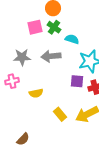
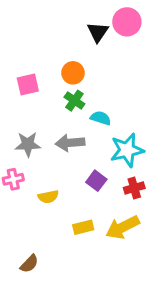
pink square: (35, 27) -> (28, 85), moved
purple square: (77, 81) -> (96, 181), moved, turned 32
yellow rectangle: (60, 114) -> (83, 227), turned -64

